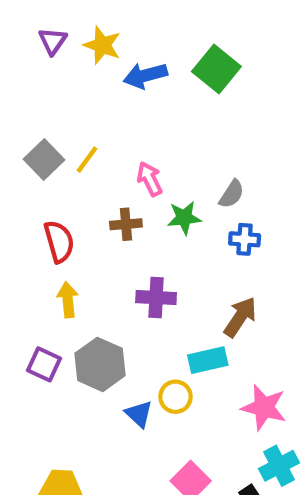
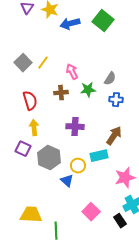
purple square: (44, 364) -> (23, 149), moved
yellow circle: (176, 397) -> (78, 166), moved
pink star: (264, 408) -> (125, 178), turned -30

